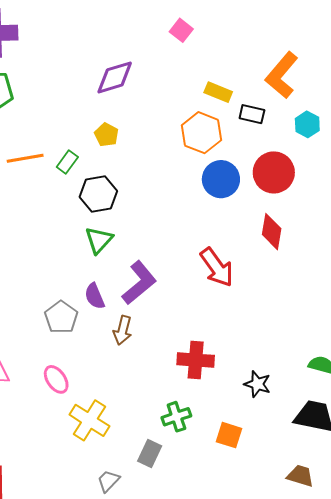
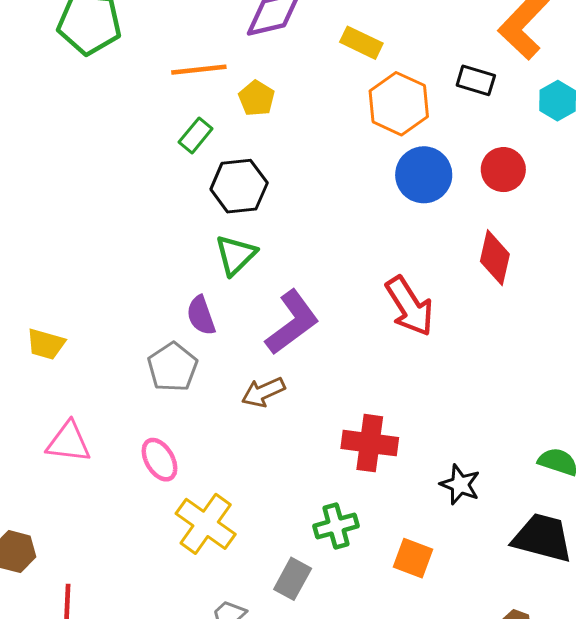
yellow rectangle: (218, 92) -> (361, 43), moved
orange line: (25, 158) -> (199, 70), moved
red circle: (274, 172) -> (503, 170), size x0.7
purple semicircle: (95, 296) -> (201, 315), moved
brown arrow: (123, 330) -> (263, 392), turned 48

